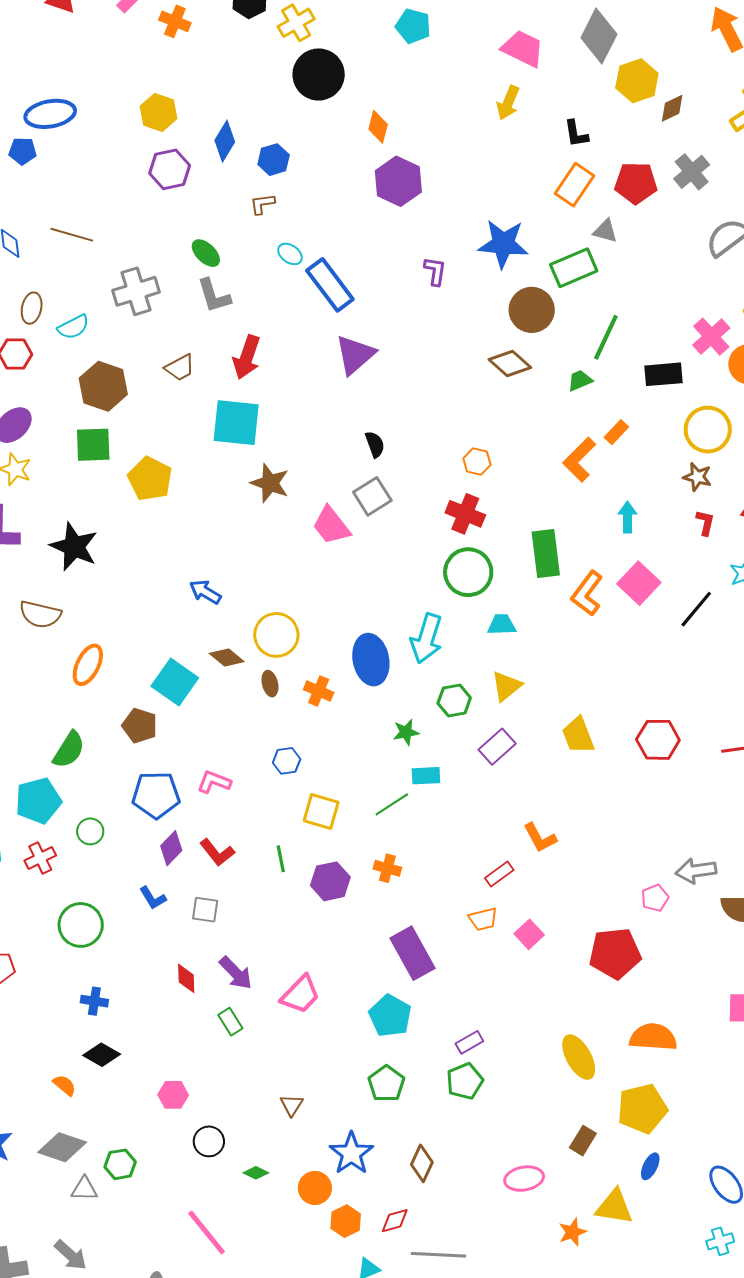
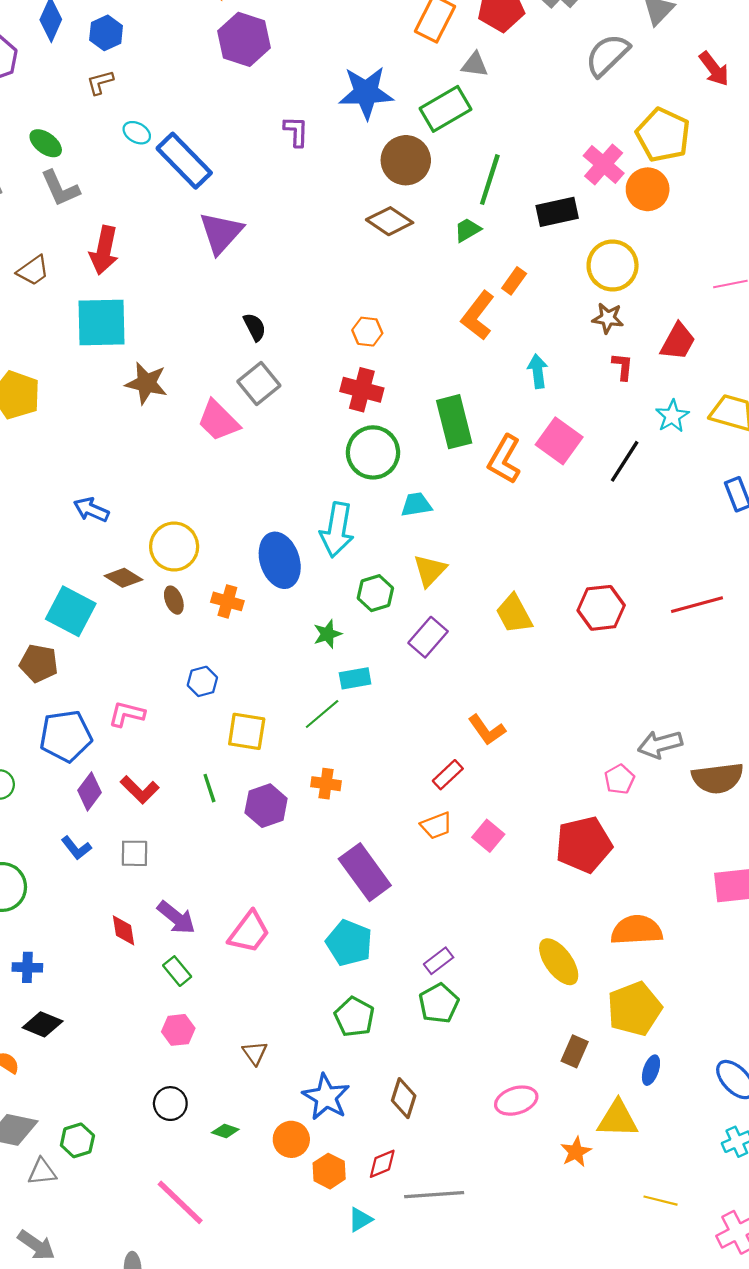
pink hexagon: (173, 1095) -> (178, 1030), moved

